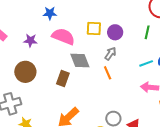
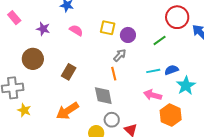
green line: (147, 32) -> (160, 40), turned 32
pink semicircle: (63, 36) -> (76, 30), size x0.6
gray diamond: (80, 60) -> (103, 96), moved

